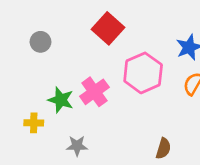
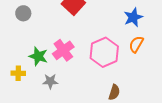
pink hexagon: (143, 73) -> (104, 52), moved
gray star: (77, 146) -> (50, 81), moved

